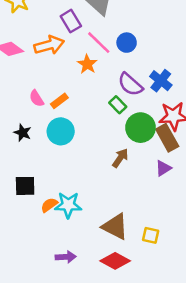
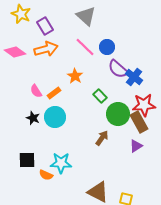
purple rectangle: (71, 21) -> (45, 26), moved
orange star: (87, 64) -> (75, 76), moved
purple semicircle: (130, 84) -> (118, 69), moved
black star: (23, 133) -> (33, 118), moved
orange semicircle: (49, 205) -> (46, 175), turned -120
cyan star: (68, 205) -> (61, 163), moved

